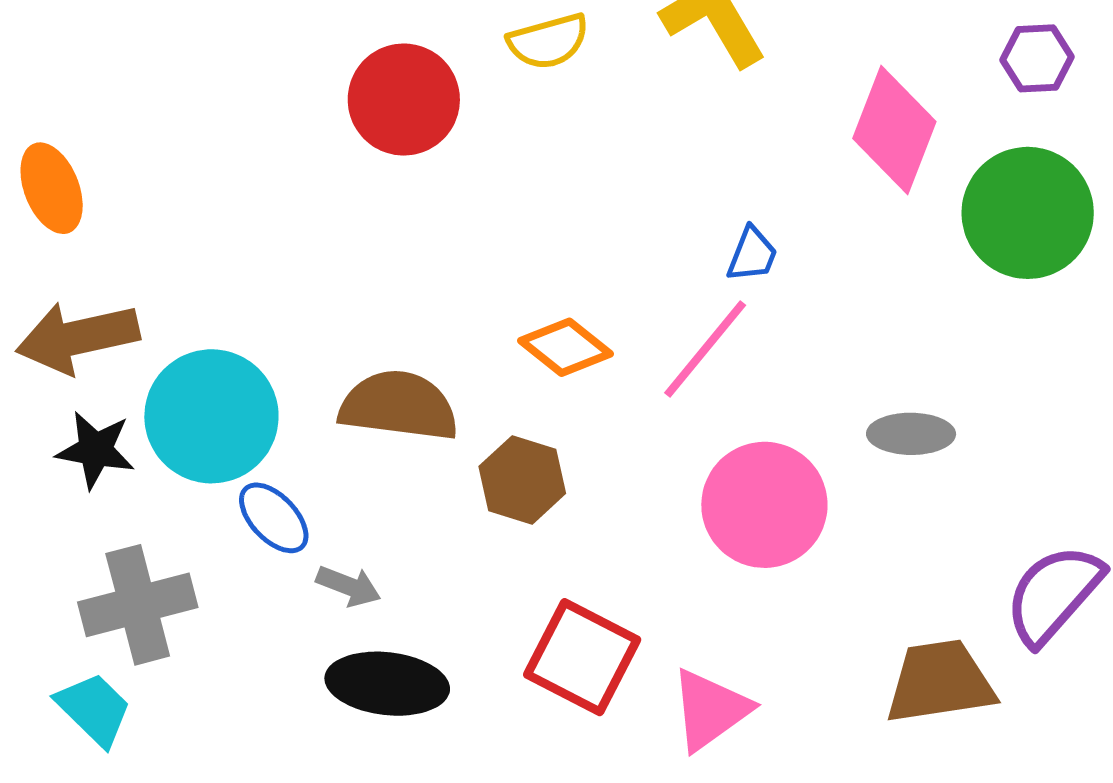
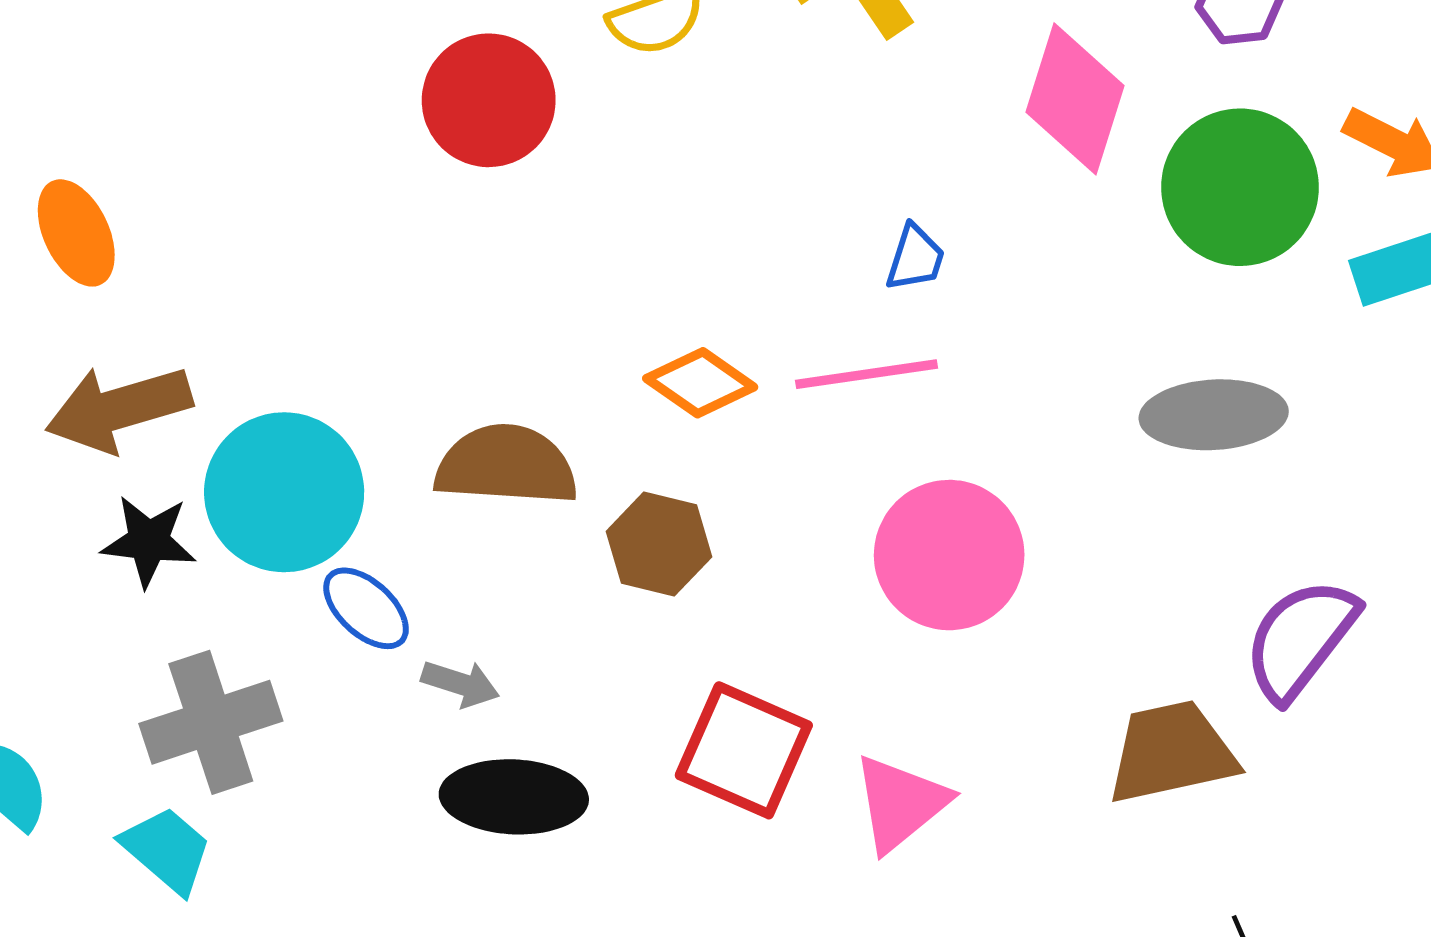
pink line: (705, 349) -> (866, 374), turned 46
gray ellipse: (911, 434) -> (1214, 415), moved, size x1.4

